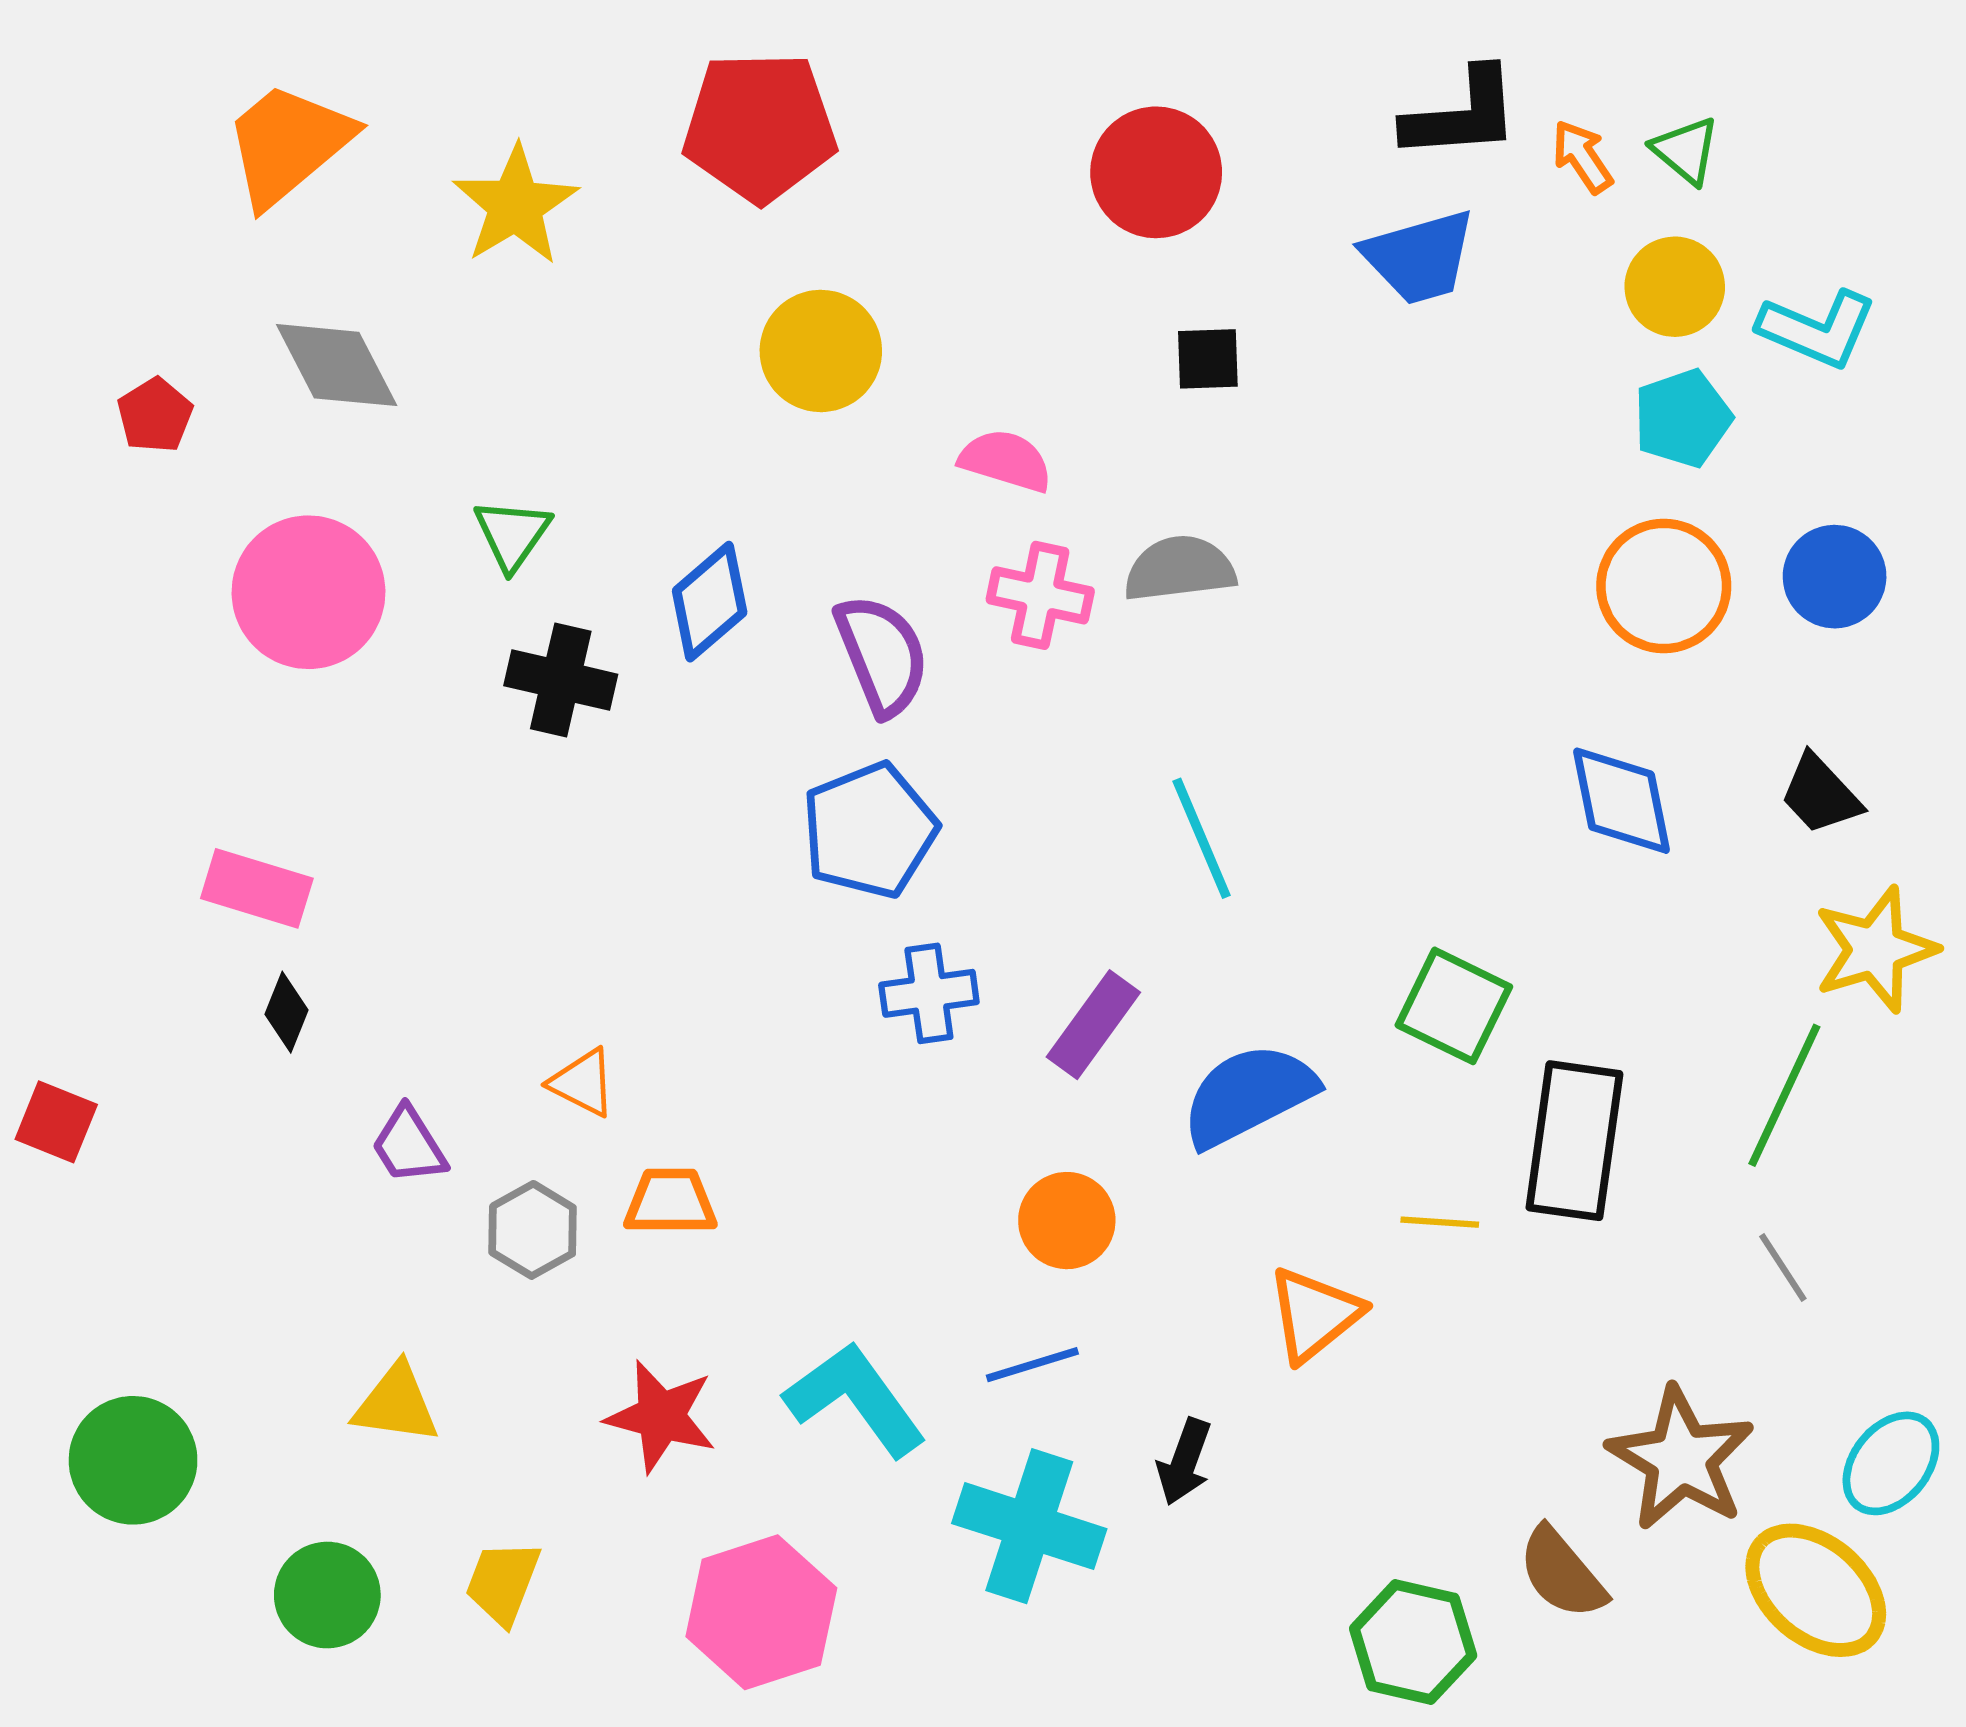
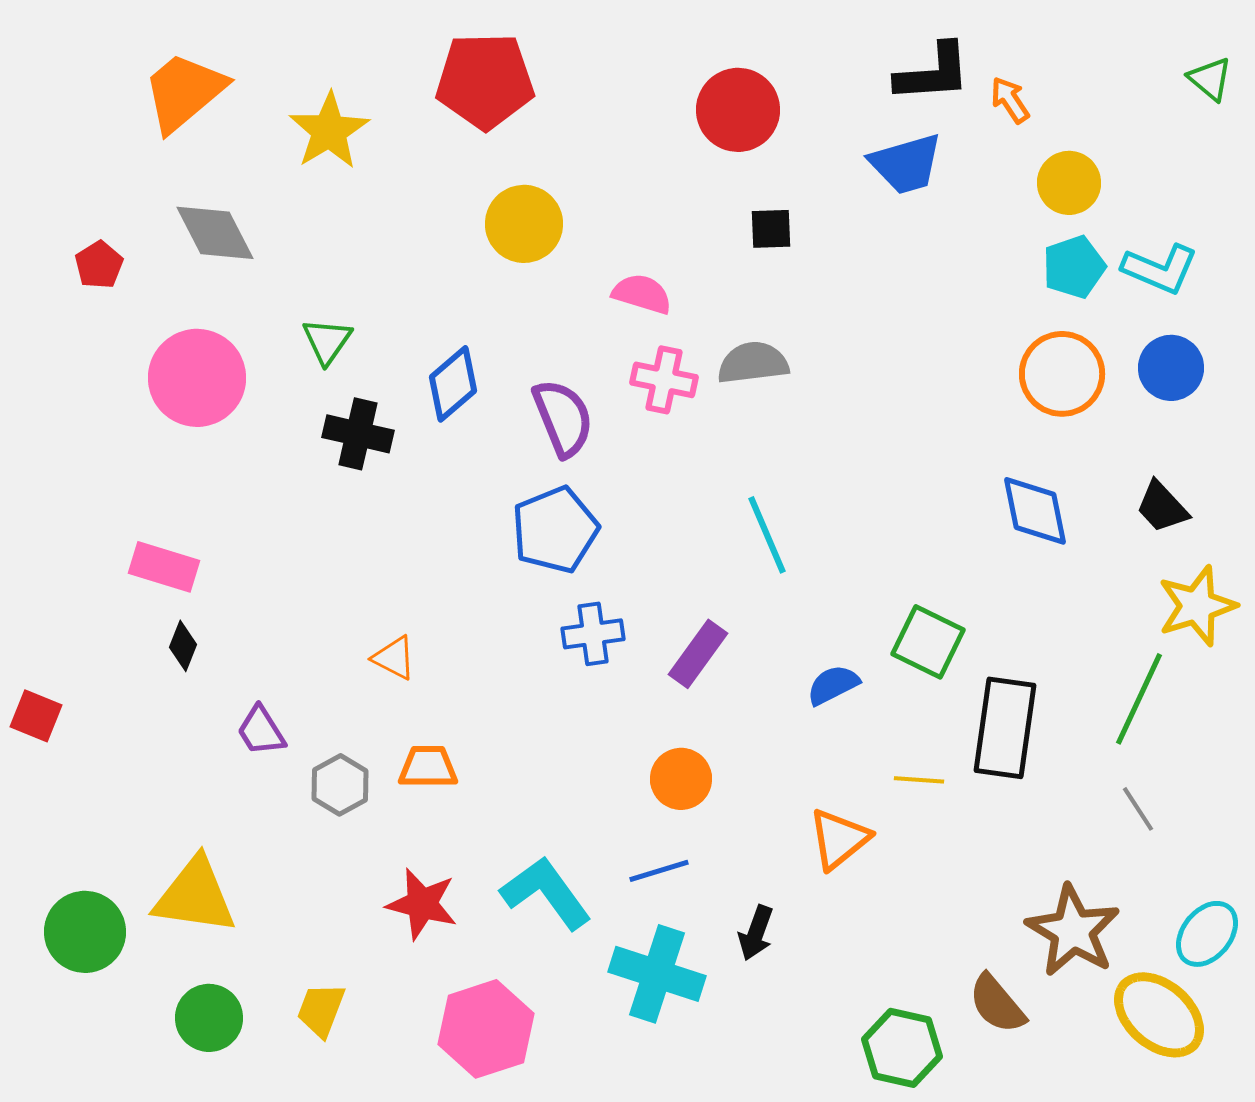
green triangle: (1686, 150) -> (1210, 79), moved
cyan L-shape: (1817, 329) -> (1160, 269), moved
orange triangle: (583, 1083) -> (394, 658), moved
blue semicircle: (1249, 1095) -> (833, 685), moved, size x0.6
yellow triangle: (396, 1404) -> (195, 896), moved, size x1.5

